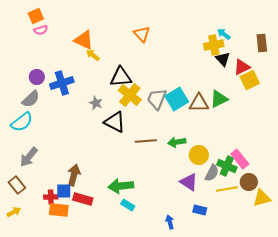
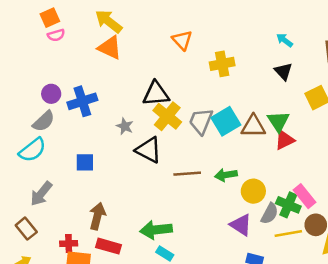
yellow cross: (214, 45) -> (222, 64), moved
yellow arrow: (93, 55) -> (109, 21), moved, size x1.6
red triangle: (242, 67) -> (285, 140), moved
green triangle: (219, 99) -> (278, 121), turned -36
blue square: (64, 191) -> (85, 162), moved

